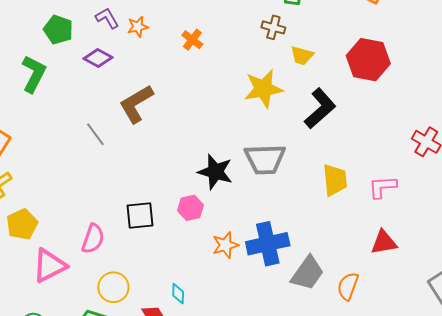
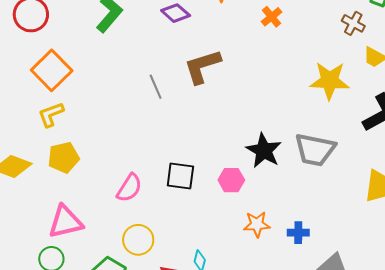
blue cross: (268, 244) -> (298, 233), size x0.5
pink triangle: (49, 266) -> (65, 222), moved

